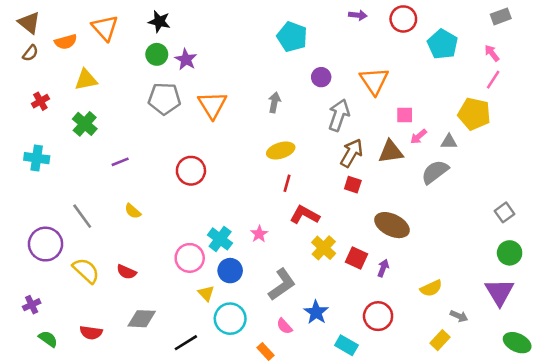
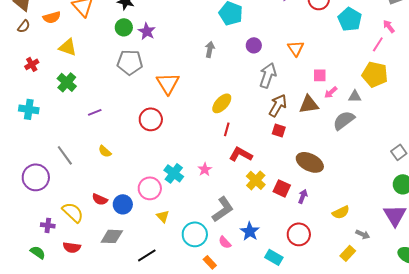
yellow triangle: (86, 80) -> (68, 47), turned 30
pink line: (493, 80) -> (378, 44), moved
orange triangle: (374, 81) -> (296, 48), size x0.7
gray arrow: (274, 102) -> (210, 49), moved
orange triangle: (212, 105) -> (168, 83), moved
yellow ellipse: (281, 150) -> (222, 103), turned -30
yellow semicircle: (86, 271) -> (73, 212), moved
blue circle: (230, 271) -> (123, 204), moved
purple cross: (32, 305) -> (48, 225), moved, turned 32
cyan circle: (230, 319) -> (195, 234), moved

